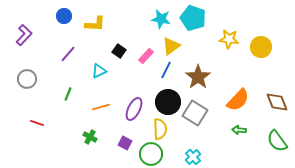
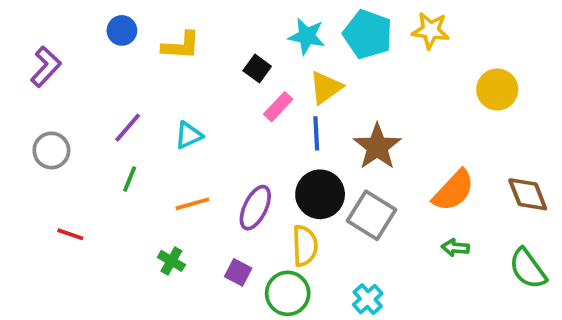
yellow star: (229, 39) -> (431, 30), moved
black square: (119, 51) -> (257, 69), moved
purple line: (68, 54) -> (128, 128), moved
blue line: (166, 70) -> (316, 133), turned -30

